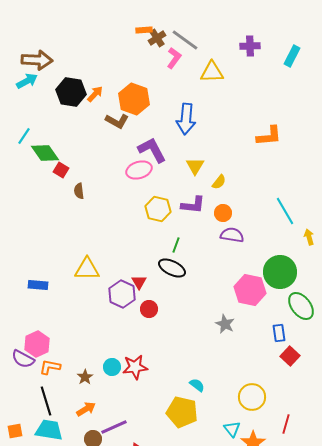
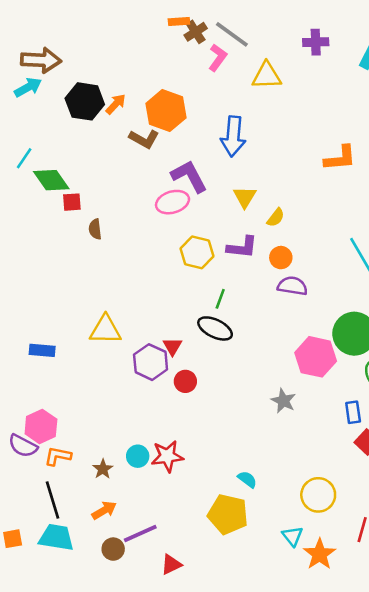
red square: (61, 170) -> (72, 202), turned -35

